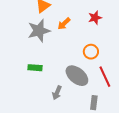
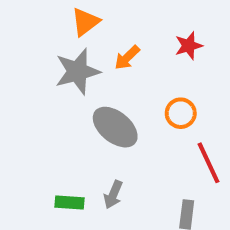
green rectangle: (35, 68) -> (70, 203), moved
gray ellipse: (77, 76) -> (115, 127), moved

